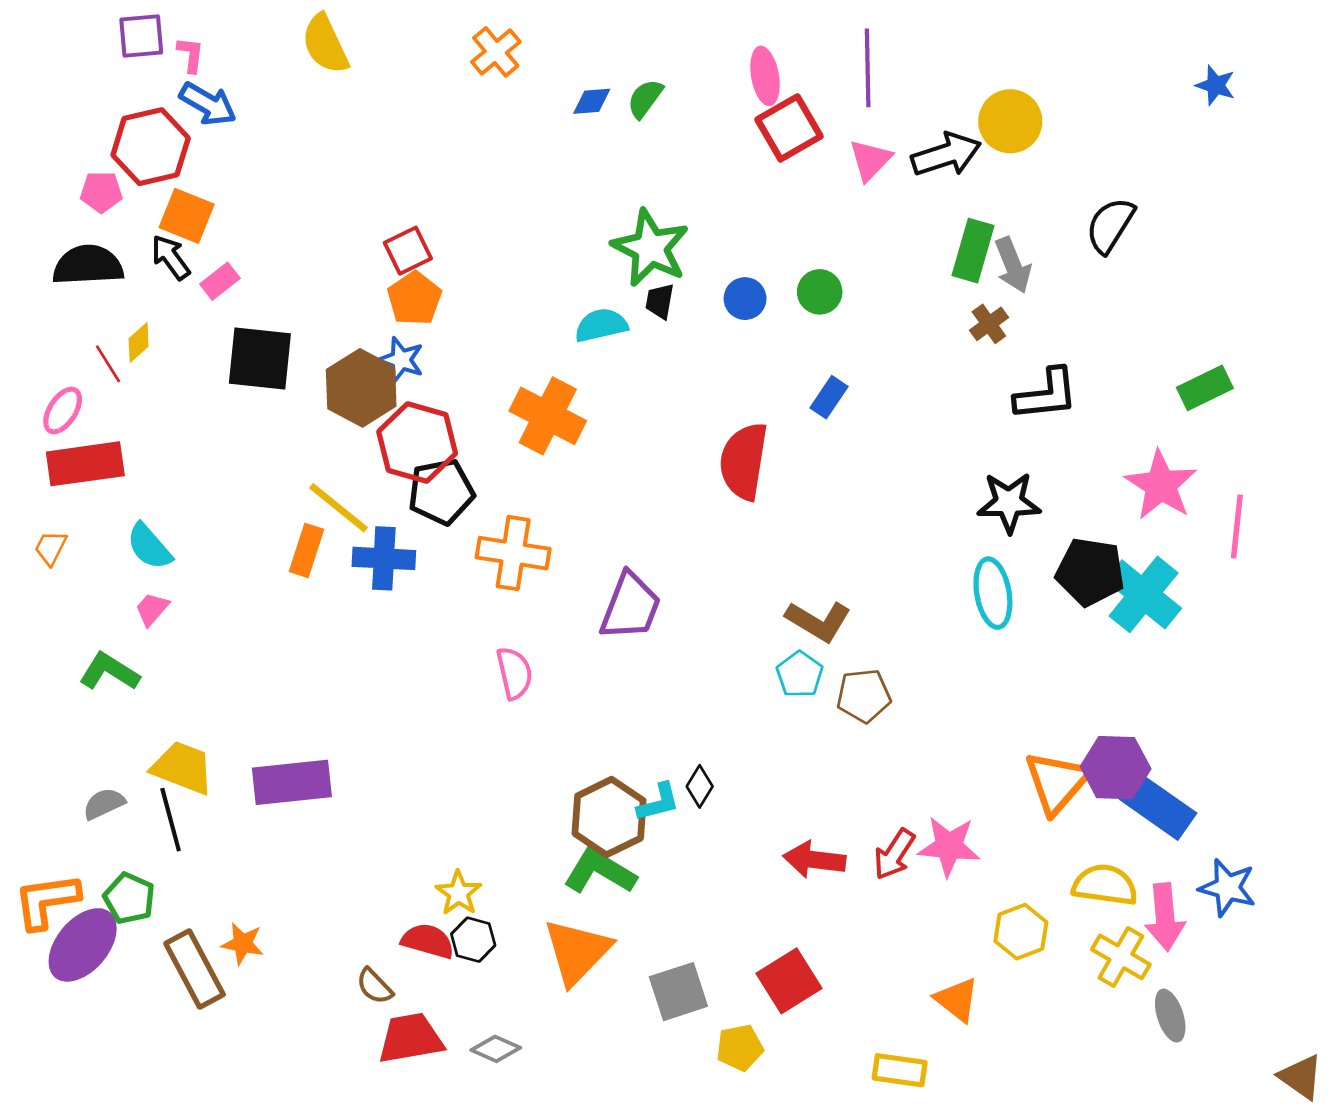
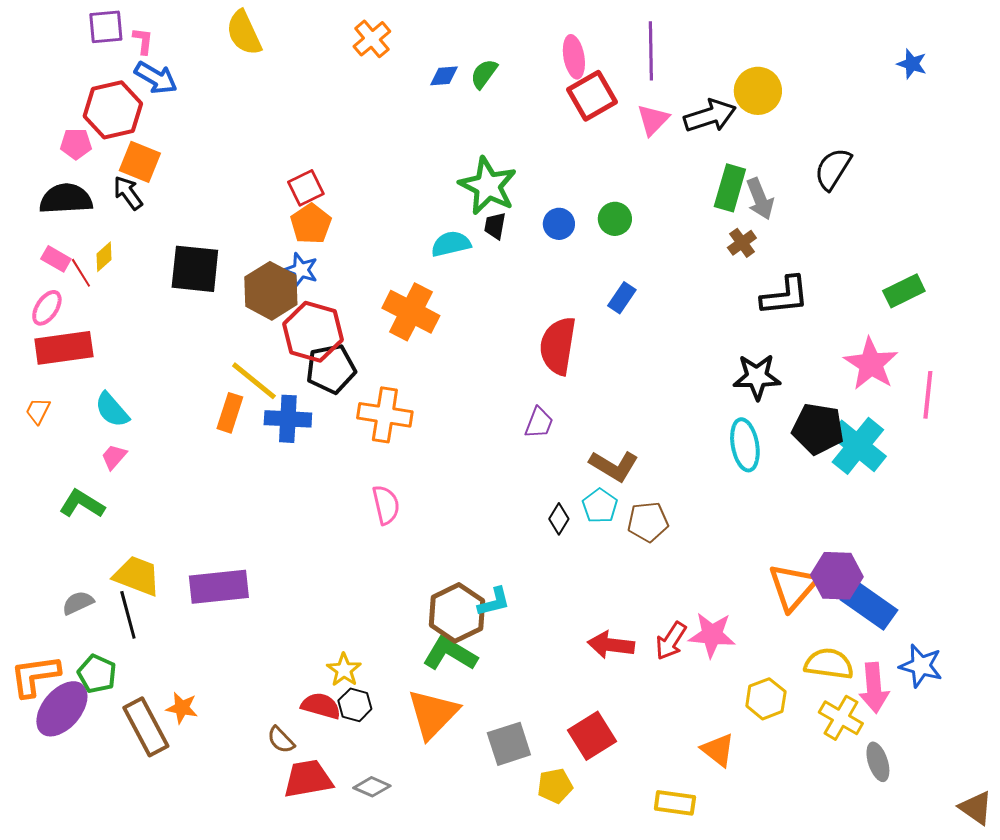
pink rectangle: (220, 281) -> (56, 259), moved, turned 68
purple trapezoid: (630, 606) -> (539, 423), moved, size x0.6
black diamond: (700, 786) -> (559, 519), moved

